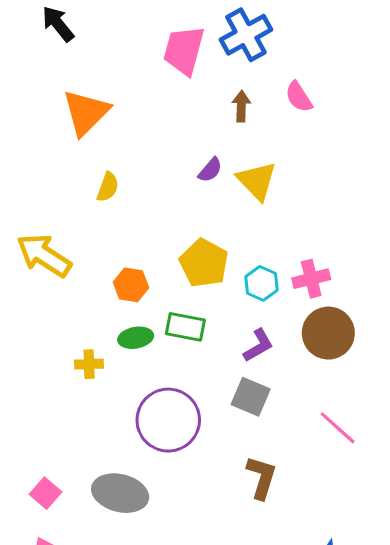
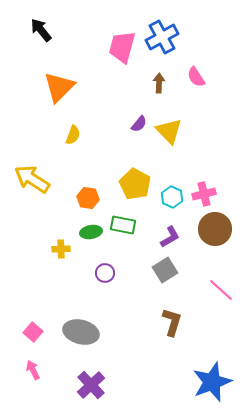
gray square: (251, 397) -> (165, 270), turned 35
purple circle: (168, 420) -> (105, 273), moved, size x0.5

